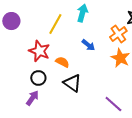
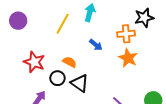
orange cross: (118, 34) -> (126, 34), turned 30
red star: (39, 51) -> (34, 62), moved
black circle: (38, 78) -> (57, 78), moved

